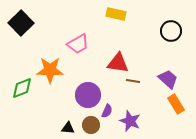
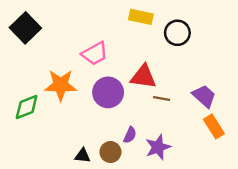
black circle: (171, 31) -> (177, 33), moved
purple circle: (88, 95) -> (108, 92), moved
purple star: (130, 121) -> (158, 147), turned 30

